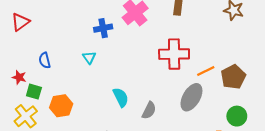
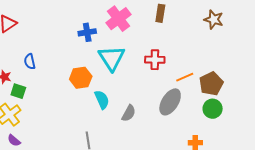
red cross: (174, 54) -> (155, 60), size x0.7
cyan triangle: (89, 57) -> (112, 58), moved, size x2.0
orange hexagon: (61, 106) -> (81, 78), moved
green circle: (237, 116) -> (213, 109), moved

